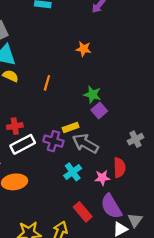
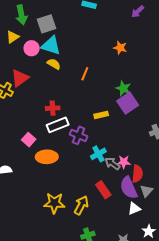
purple square: (99, 111) -> (128, 103), size x1.5
purple cross: (53, 141) -> (79, 135), moved
gray arrow: (85, 144) -> (112, 164), moved, size x0.7
red semicircle: (119, 168) -> (137, 174), moved
gray triangle: (135, 220) -> (146, 191), moved

